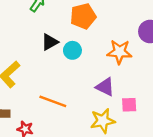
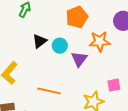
orange pentagon: (83, 16) -> (77, 17), moved
purple triangle: (105, 87) -> (79, 59), moved, turned 48

